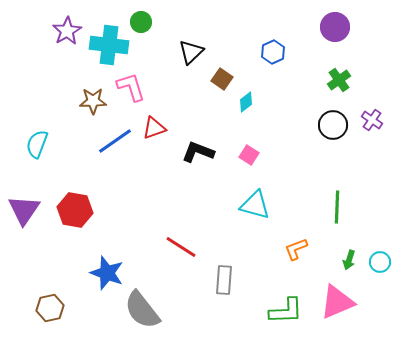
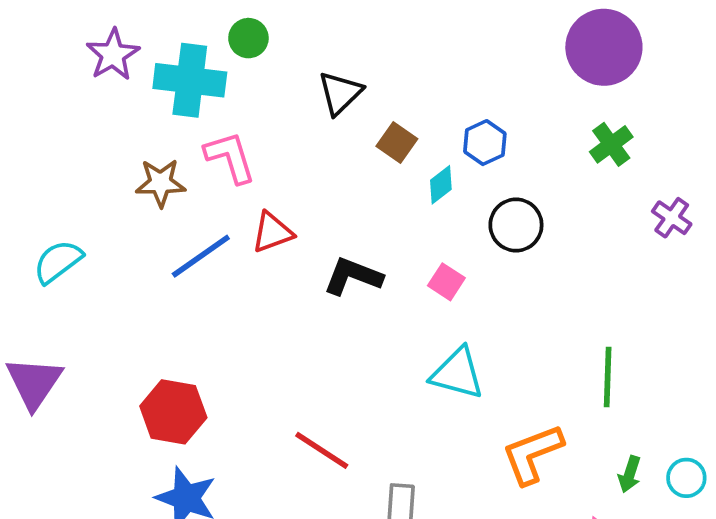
purple circle: (335, 27) -> (604, 47), size x1.4
blue hexagon: (273, 52) -> (485, 143), moved
black circle: (333, 125) -> (516, 225), moved
cyan semicircle: (37, 144) -> (58, 262), turned 32
red hexagon: (75, 210) -> (173, 412), moved
orange L-shape: (296, 249) -> (532, 454), size x1.5

